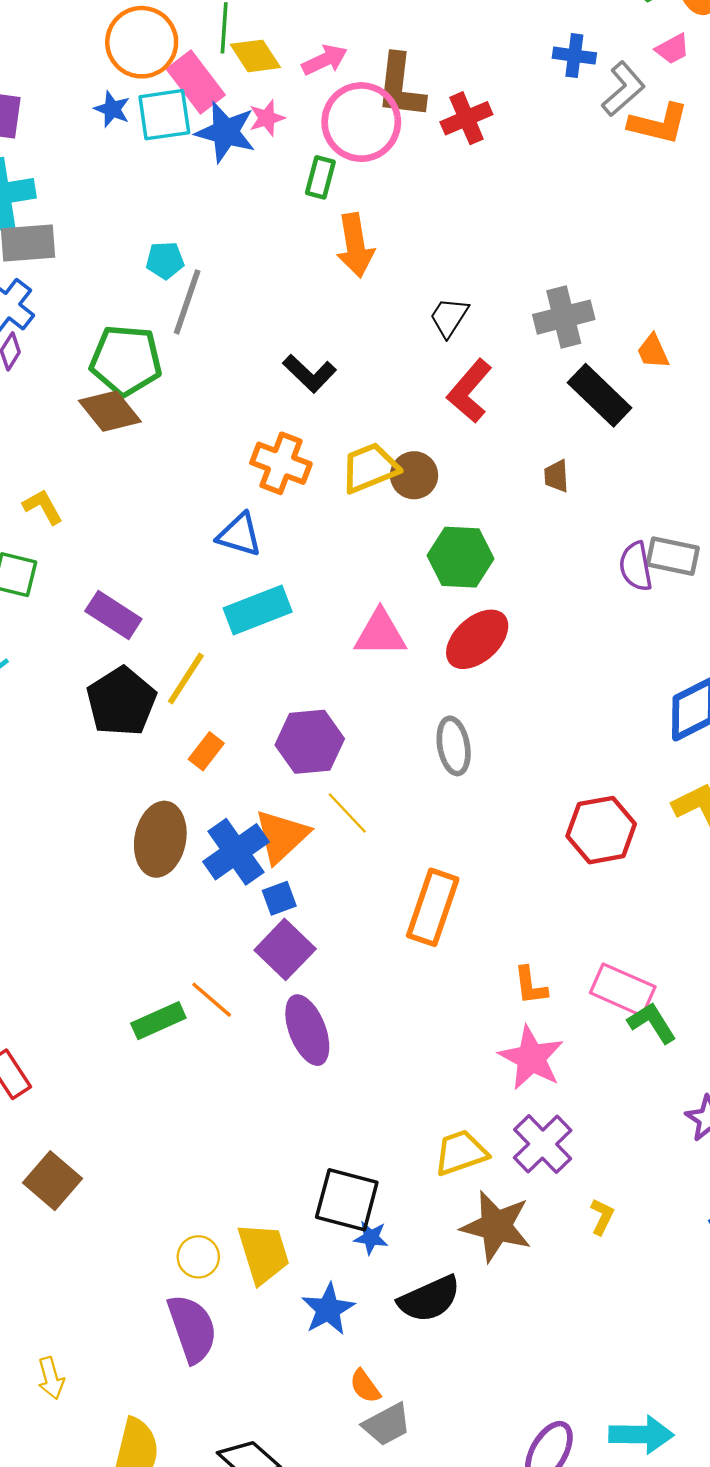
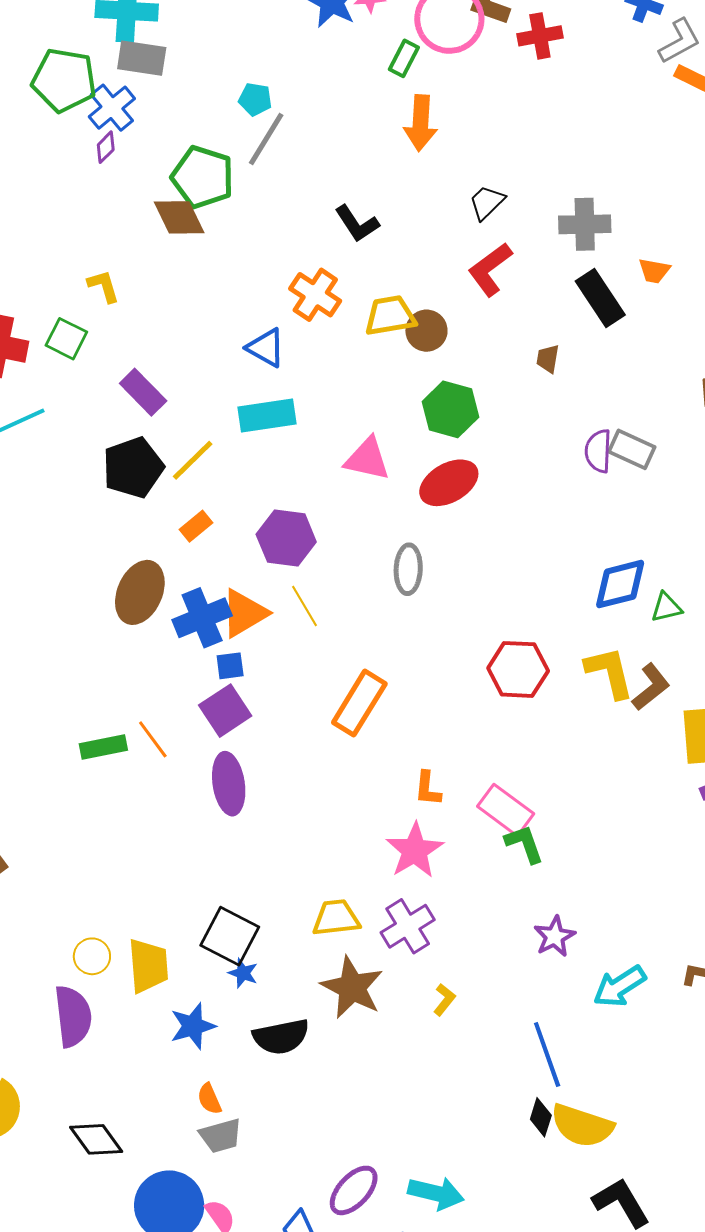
orange trapezoid: (653, 351) -> (654, 271), turned -68

